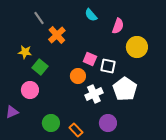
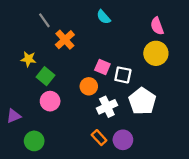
pink semicircle: (118, 26) -> (157, 26), moved, turned 140
pink circle: (30, 90) -> (50, 101), moved
purple triangle: (12, 112) -> (14, 116), moved
green circle: (51, 123) -> (34, 141), moved
orange rectangle: (76, 130) -> (99, 138), moved

